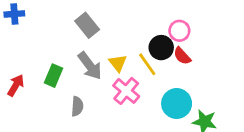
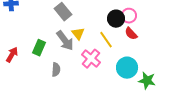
black circle: (161, 48) -> (116, 19), moved
yellow triangle: (118, 63) -> (78, 34), moved

